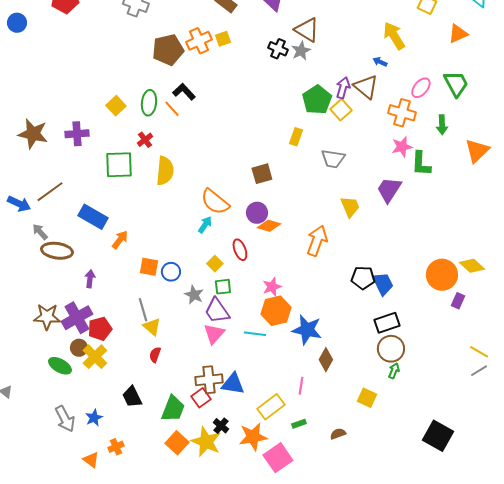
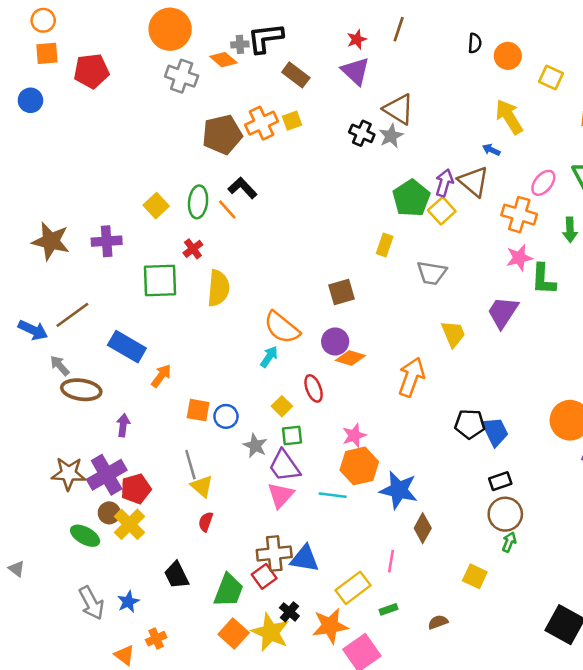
black rectangle: (387, 323) -> (500, 481), size x0.7

